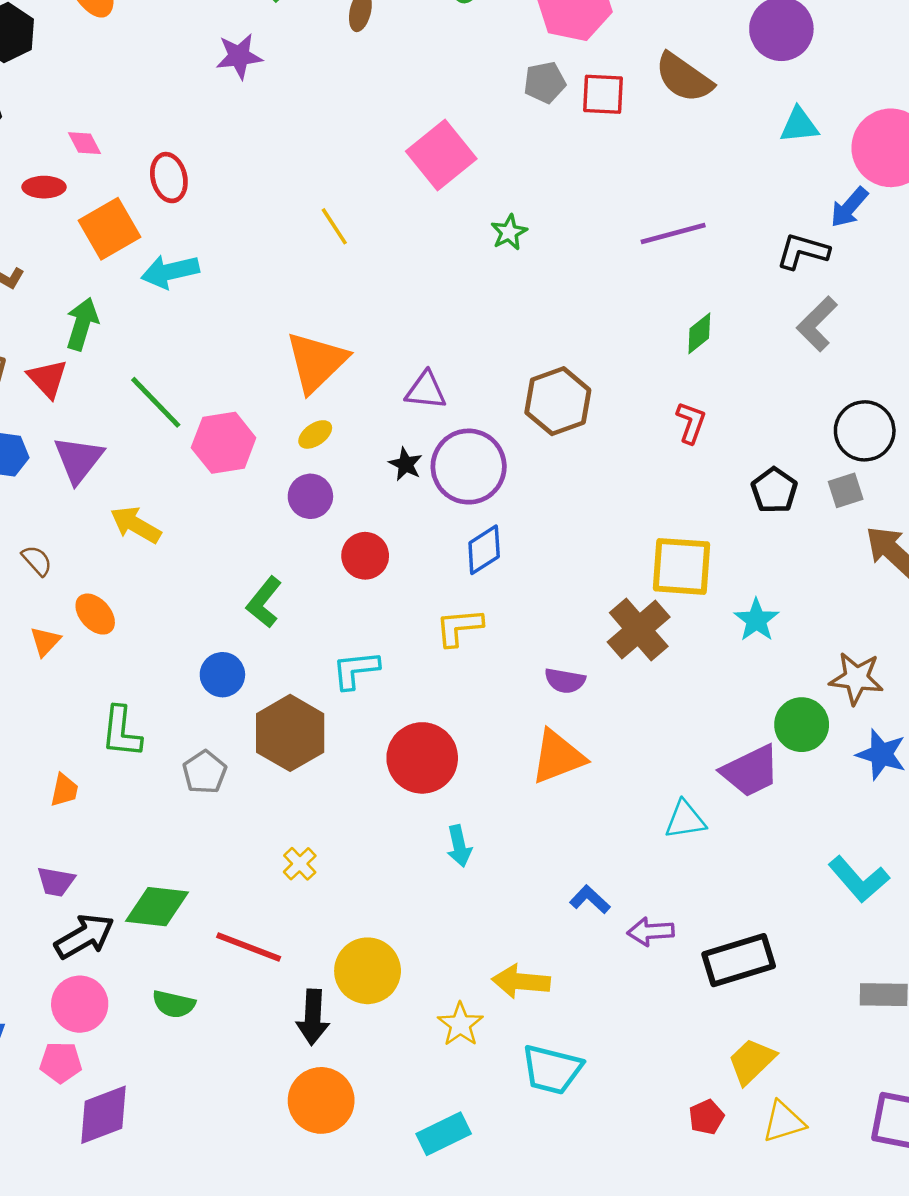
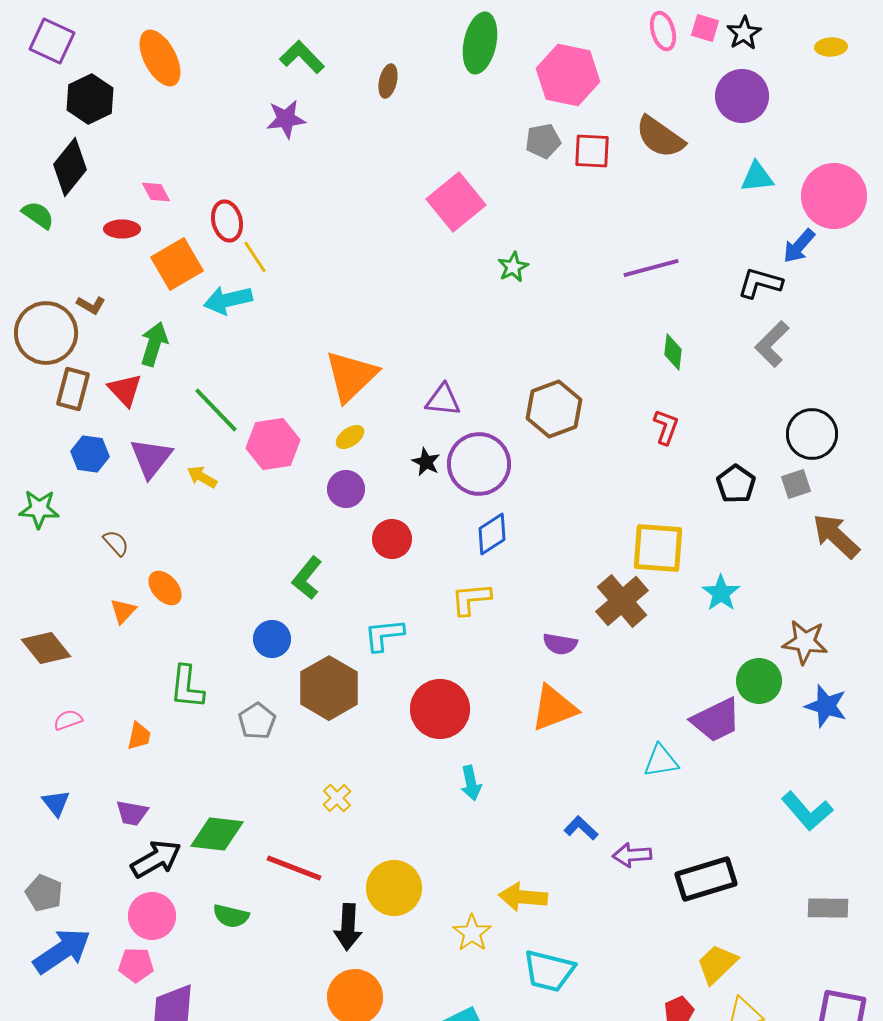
yellow line: (334, 226) -> (255, 257), moved
green diamond: (699, 333) -> (673, 352), turned -45
yellow arrow: (136, 525) -> (202, 477), moved, size x0.7

